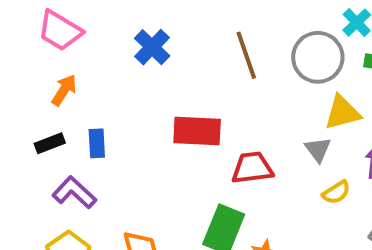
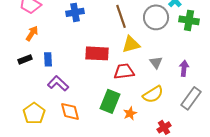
blue cross: (152, 47) -> (75, 12), turned 36
yellow triangle: (342, 113) -> (131, 44), moved
purple L-shape: (74, 192) -> (58, 83), moved
yellow semicircle: (336, 192) -> (153, 94), moved, size x1.5

